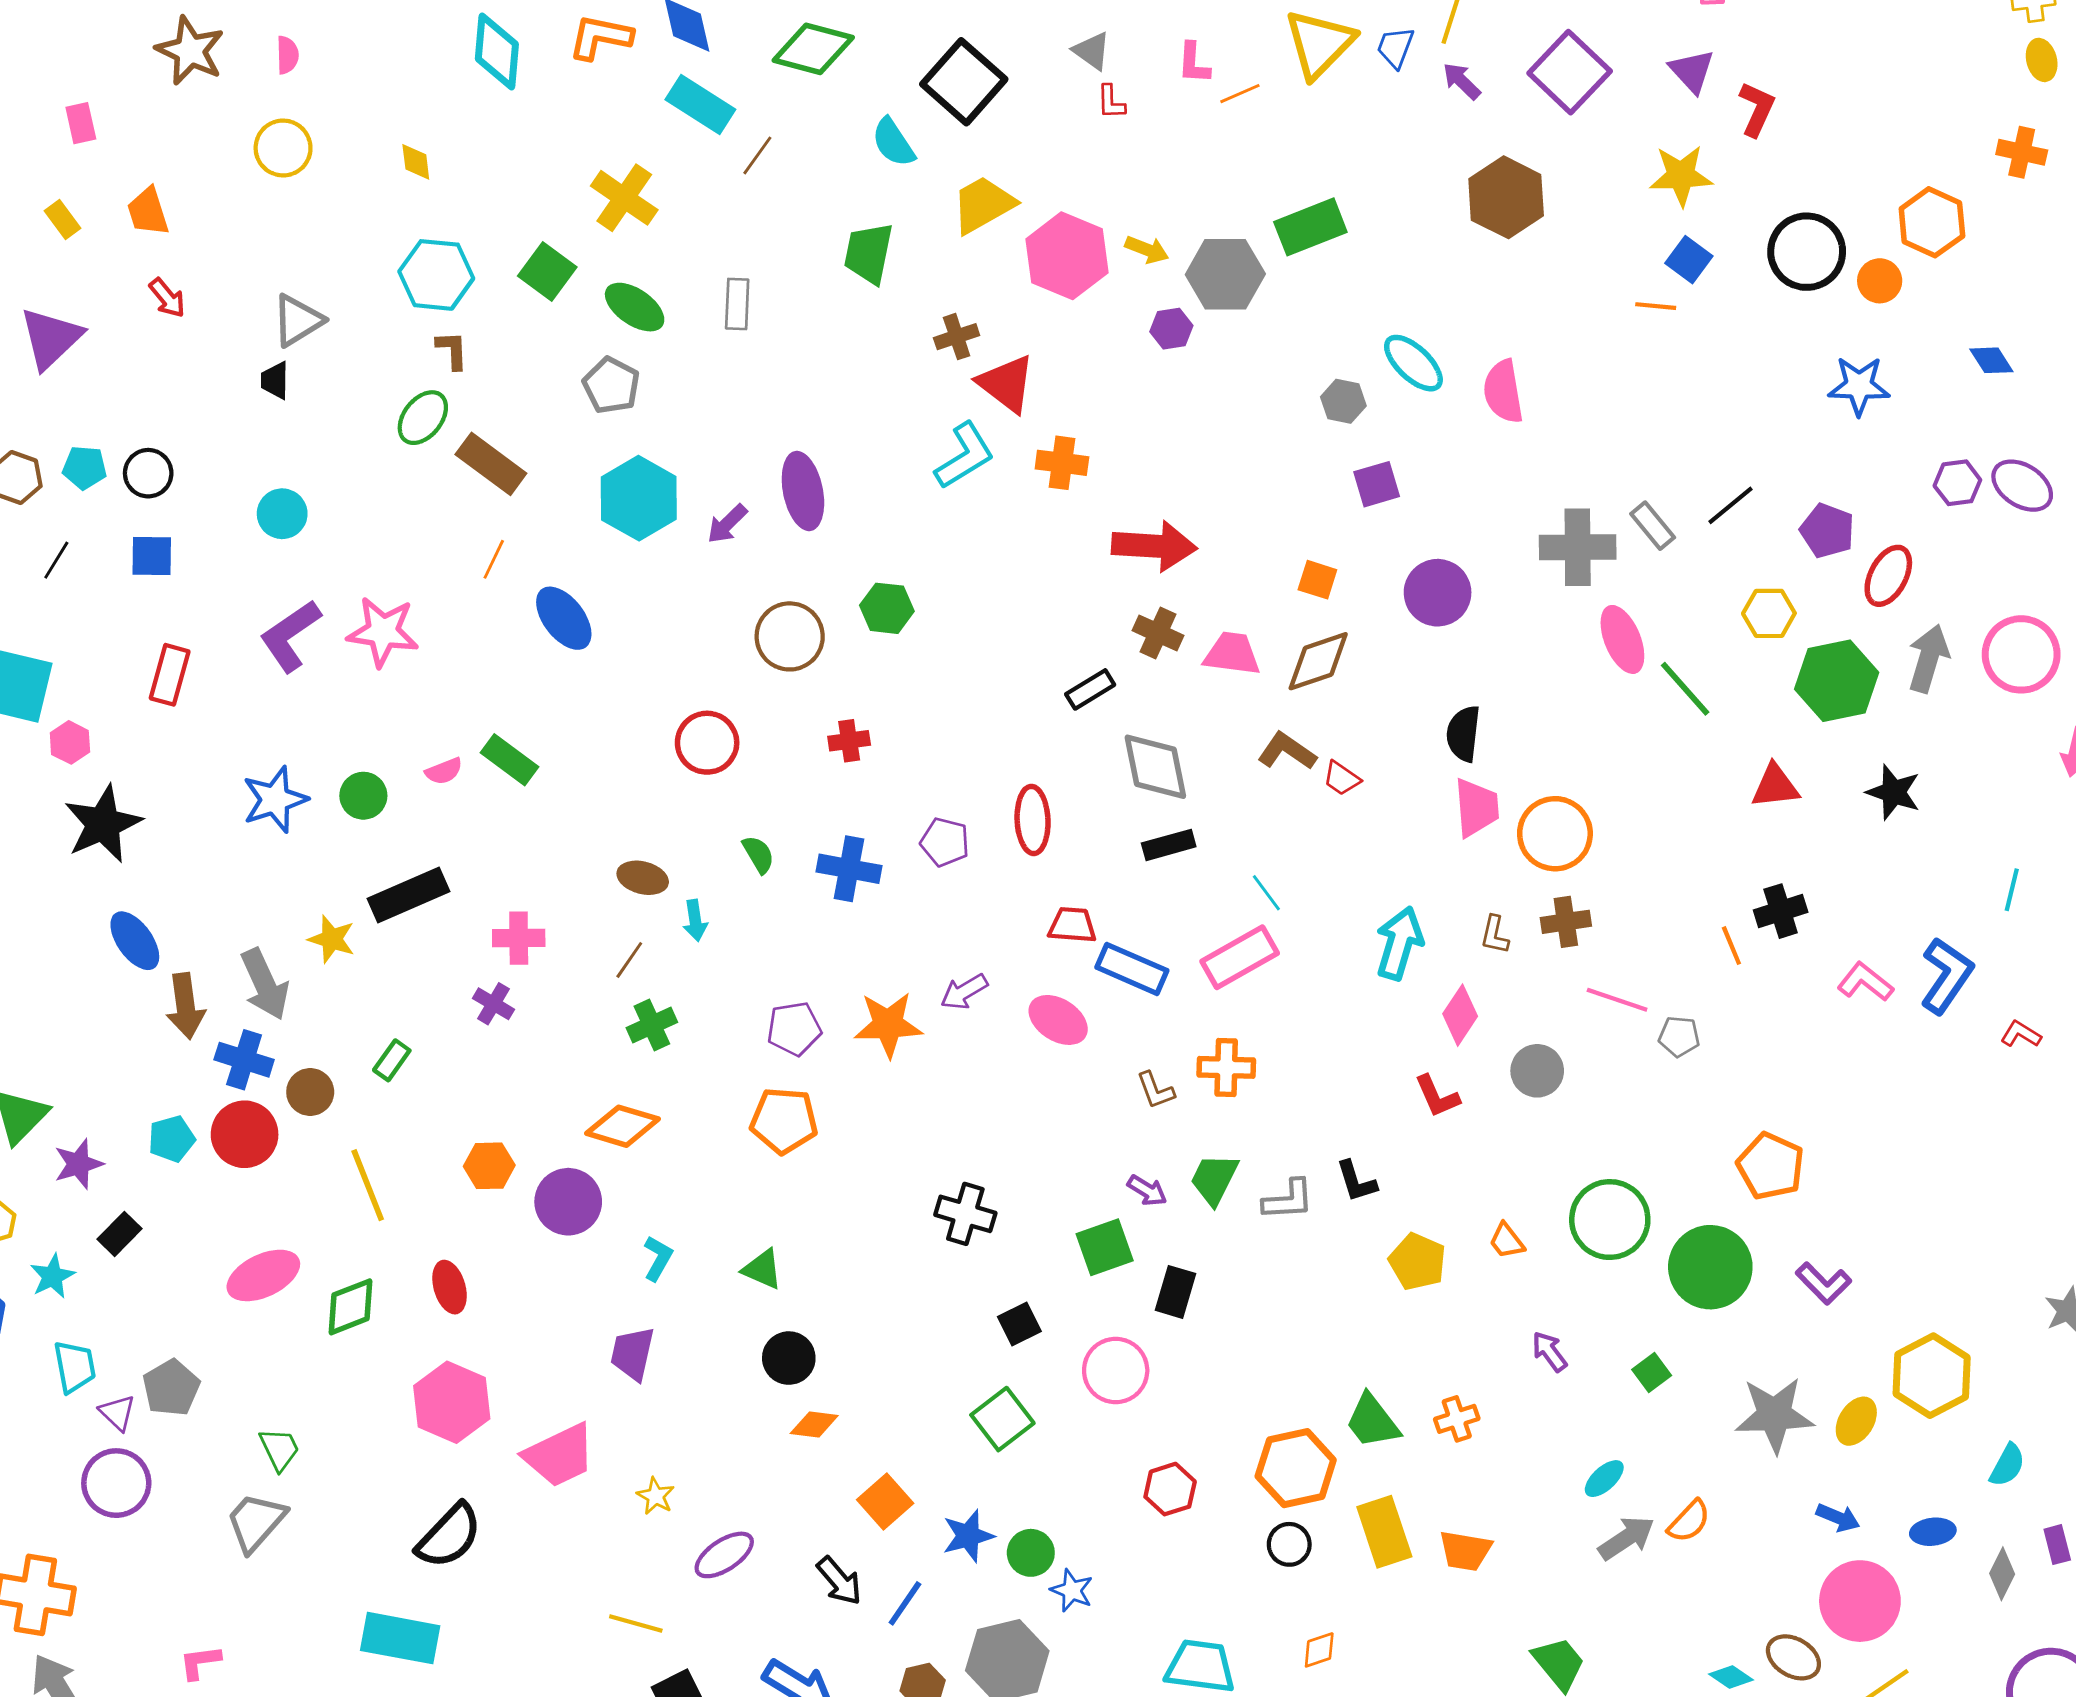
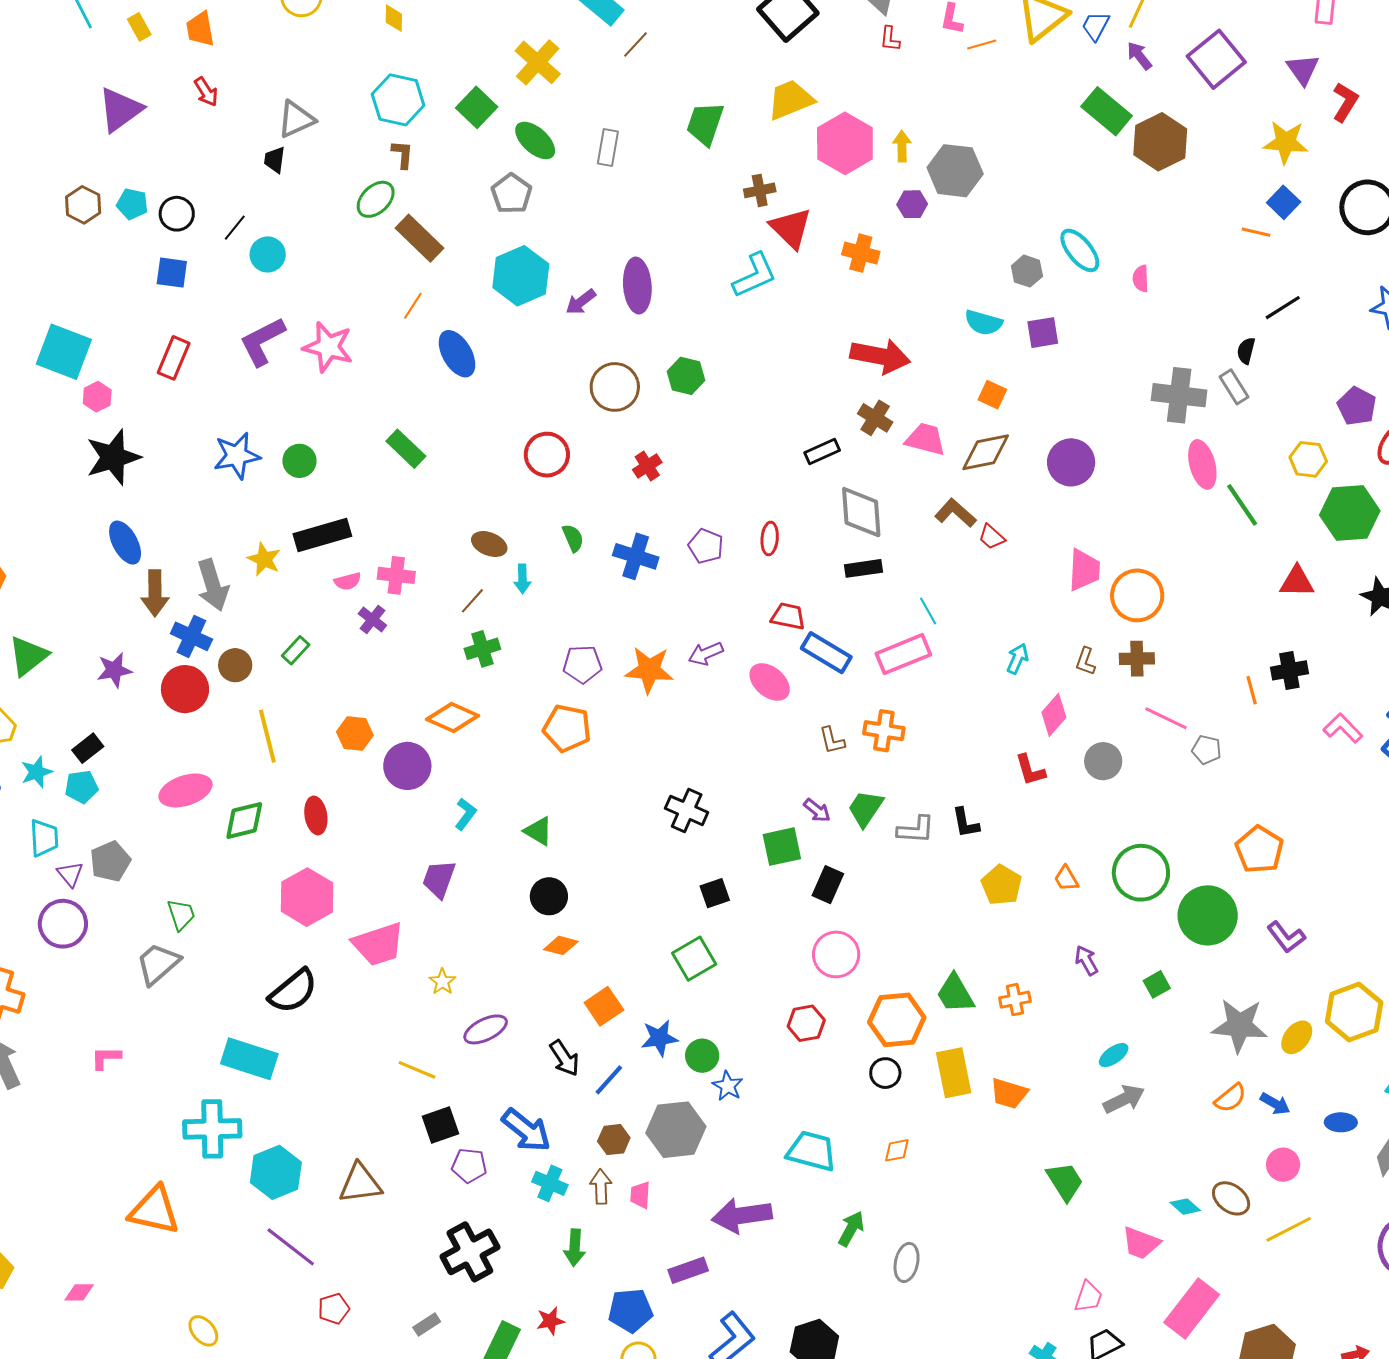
cyan semicircle: (893, 142) -> (983, 323), moved, turned -48
green rectangle: (1310, 227) -> (1107, 111), moved, turned 54
yellow arrow: (1147, 250) -> (902, 146), turned -120
pink semicircle: (1503, 391) -> (1141, 279), size x0.6
orange cross: (1062, 463) -> (861, 253), moved
black line: (1731, 505) -> (1283, 308), moved
black line: (56, 560) -> (235, 228), moved
purple circle: (1438, 593) -> (1071, 462), moved
black semicircle: (1463, 734) -> (1246, 351), moved, size x0.7
red cross: (849, 741) -> (647, 466), turned -32
pink semicircle: (444, 771) -> (348, 581), moved
red ellipse: (1033, 820) -> (770, 538), size x0.7
cyan arrow: (1399, 943) -> (1017, 659), size x0.6
cyan pentagon: (172, 1139) -> (81, 787), moved
purple star: (78, 1164) -> (114, 670), moved
pink circle: (1116, 1370) -> (836, 954), moved
orange semicircle: (1689, 1521) -> (1230, 1098), moved
pink circle: (1860, 1601) -> (1283, 1165), size x0.6

